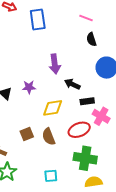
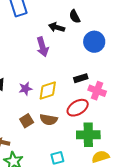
black arrow: (72, 84) -> (57, 27), moved
purple star: (29, 87) -> (25, 89), moved
brown semicircle: (49, 137) -> (49, 120), turned -48

